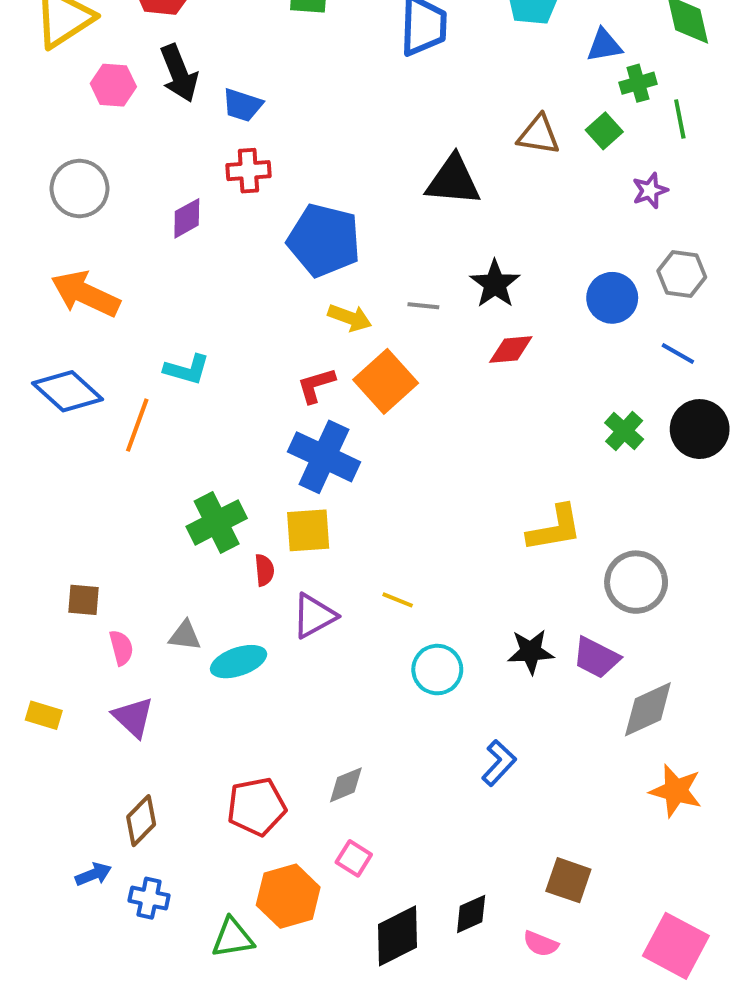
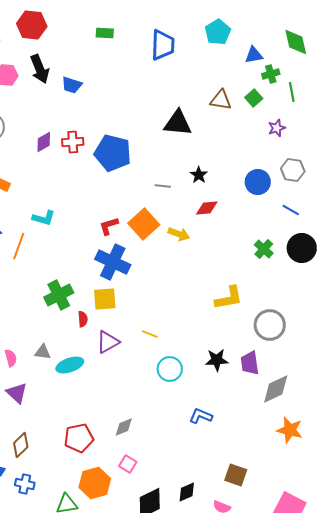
red cross: (248, 171) -> (73, 142), moved
black star: (495, 284) -> (199, 175), size x0.7
yellow arrow: (350, 318) -> (179, 234), moved
purple trapezoid: (596, 658) -> (250, 363), turned 55
blue L-shape: (499, 763) -> (201, 416), turned -110

